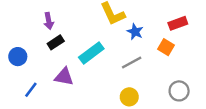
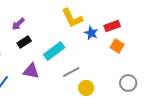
purple arrow: (49, 21) -> (18, 24), turned 56
red rectangle: (178, 23) -> (112, 26), moved
gray line: (132, 62) -> (71, 72), moved

